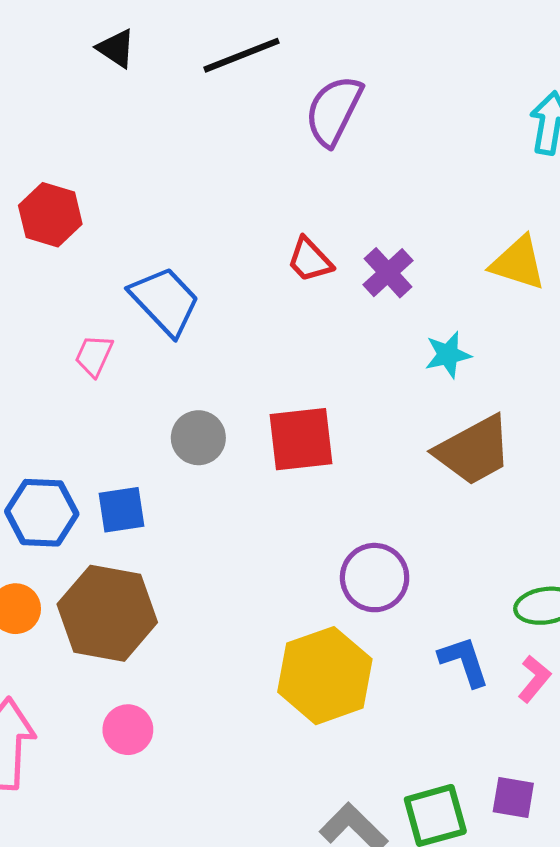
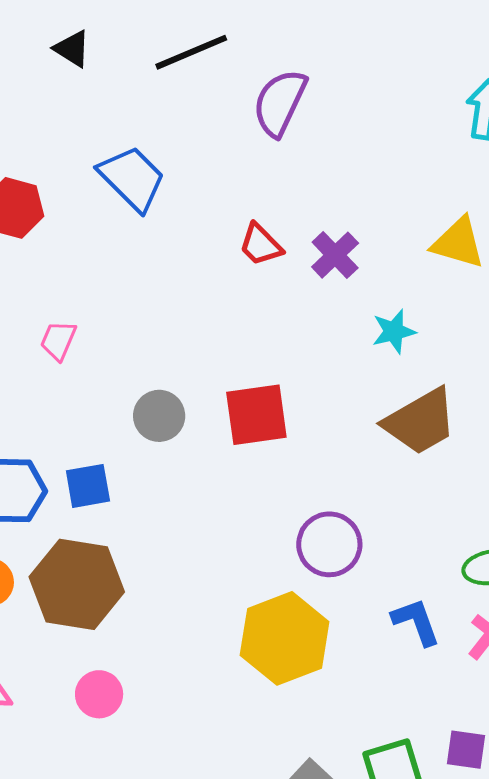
blue trapezoid: (165, 301) -> (132, 178), moved

